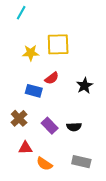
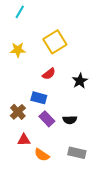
yellow square: (58, 44) -> (55, 42), turned -30
yellow star: (31, 53) -> (18, 50), moved
blue rectangle: (34, 91) -> (39, 98), moved

